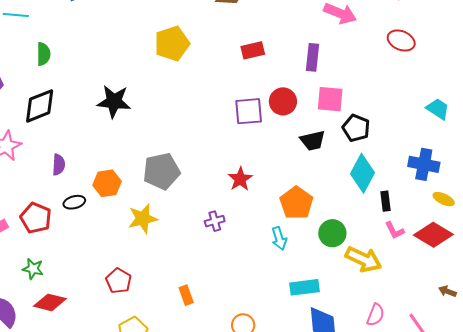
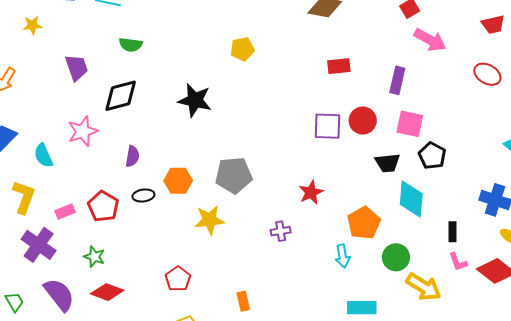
yellow pentagon: (172, 44) -> (242, 49), moved, size x0.7
green semicircle: (43, 54) -> (131, 45), turned 90
cyan diamond: (362, 173) -> (411, 199), moved, turned -30

